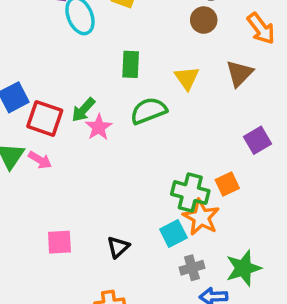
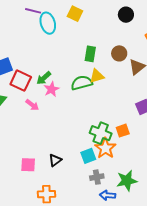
brown circle: (204, 20) -> (119, 53), moved
green rectangle: (131, 64) -> (90, 54), moved
yellow triangle: (187, 78) -> (97, 76), moved, turned 42
pink arrow: (40, 160) -> (32, 105), moved
pink square: (59, 242) -> (28, 165), moved

